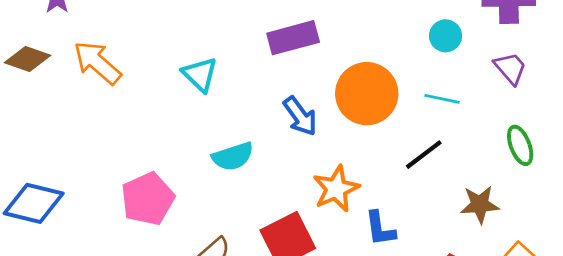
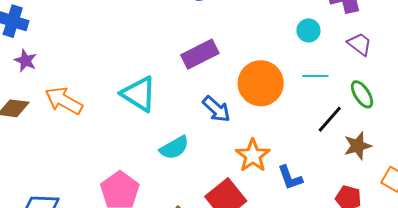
cyan triangle: (200, 74) -> (139, 94), size x1.4
green ellipse: (520, 145) -> (362, 94), moved
black line: (424, 155) -> (330, 119), moved

